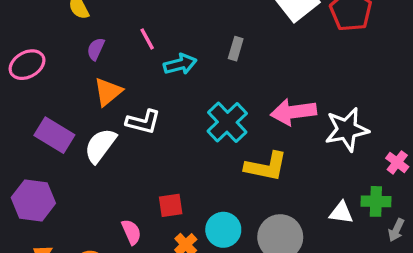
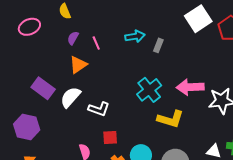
pink line: (147, 39) -> (96, 43), moved
cyan arrow: (180, 64) -> (135, 36), moved
pink ellipse: (27, 65) -> (29, 27), moved
white L-shape: (143, 122) -> (99, 109), moved

